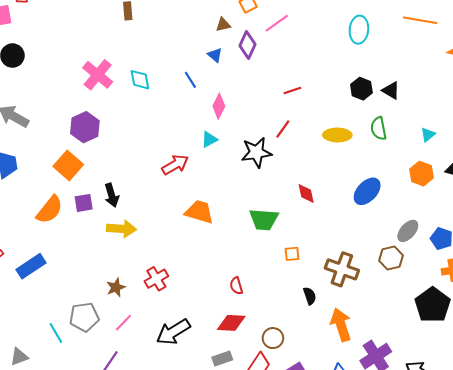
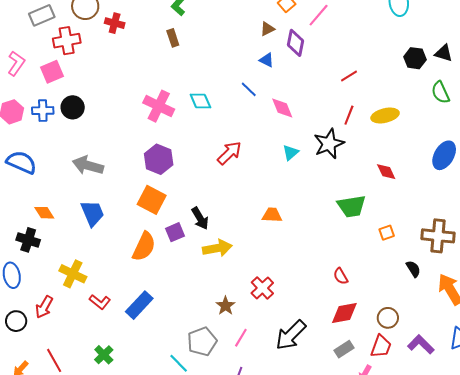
pink diamond: (219, 106) -> (282, 108), turned -35
yellow ellipse: (337, 135) -> (385, 116), moved
cyan triangle: (209, 139) -> (290, 153), moved
red arrow: (175, 165) -> (229, 153), moved
orange trapezoid: (199, 212) -> (272, 215), moved, size x0.7

